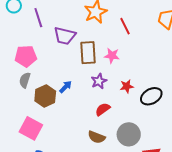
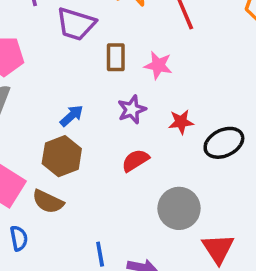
brown rectangle: (88, 53) -> (116, 57), size x0.7
brown hexagon: (45, 96) -> (62, 156), moved
brown semicircle: (97, 137) -> (48, 202), moved

